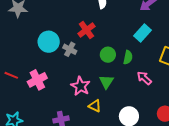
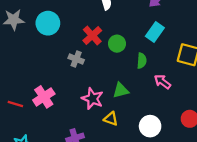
cyan circle: (49, 42) -> (48, 23), moved
green circle: (108, 55) -> (117, 44), moved
red line: (11, 75) -> (15, 104), moved
green triangle: (106, 82) -> (121, 90), turned 49

